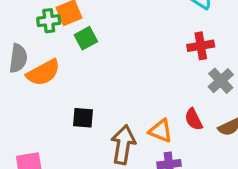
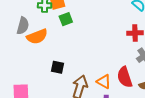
red semicircle: (194, 119) -> (125, 77), size x1.5

